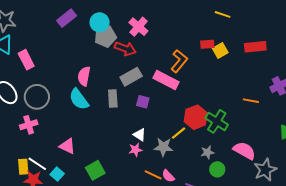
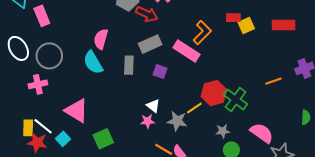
orange line: (251, 101) -> (273, 81), turned -35
pink triangle: (67, 146) -> (77, 111), size x1.4

